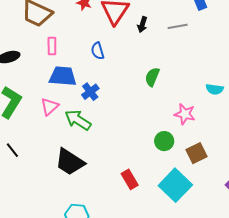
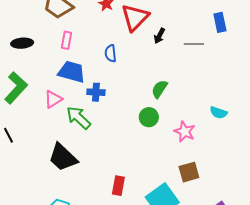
blue cross: (90, 92) -> (96, 92), turned 30
green circle: (164, 141) -> (149, 117), moved
red rectangle: (130, 179) -> (118, 186), turned 30

